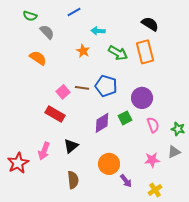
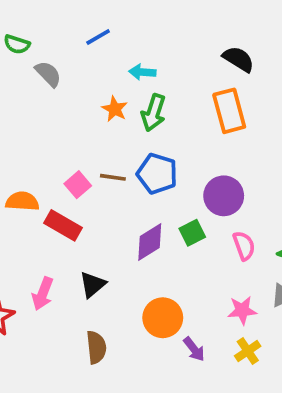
green arrow: (118, 53) -> (153, 113), moved, turned 78
orange semicircle: (38, 58) -> (22, 201), moved, turned -30
yellow cross: (155, 190) -> (248, 351), moved

